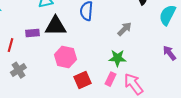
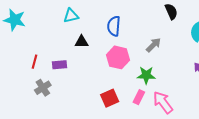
black triangle: (55, 26) -> (81, 42), size x0.6
purple rectangle: (32, 33) -> (60, 65), moved
pink hexagon: (65, 57) -> (118, 57), moved

